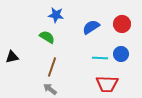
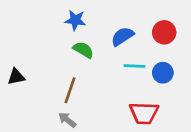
green semicircle: (47, 37) -> (83, 50), moved
cyan line: (100, 58) -> (135, 66), moved

